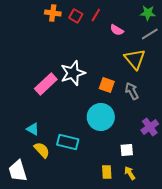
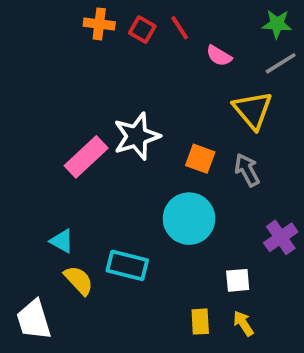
red line: (96, 15) -> (180, 28), turned -64

